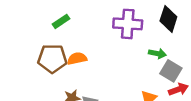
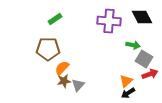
black diamond: (168, 19) -> (142, 17), turned -45
orange semicircle: (77, 58) -> (62, 68), moved, turned -35

